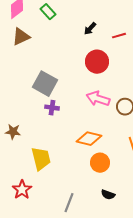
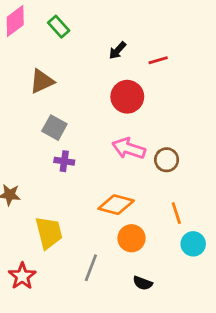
brown triangle: (21, 37) -> (42, 81), moved
gray square: (45, 84) -> (54, 128), size x0.7
gray line: (69, 203) -> (91, 268), moved

